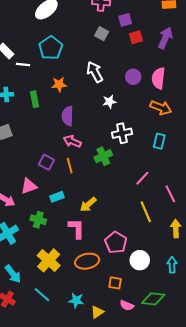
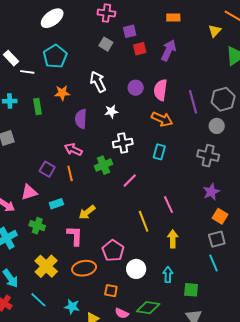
purple semicircle: (68, 116) -> (81, 119), moved
pink line: (142, 178) -> (130, 180), moved

